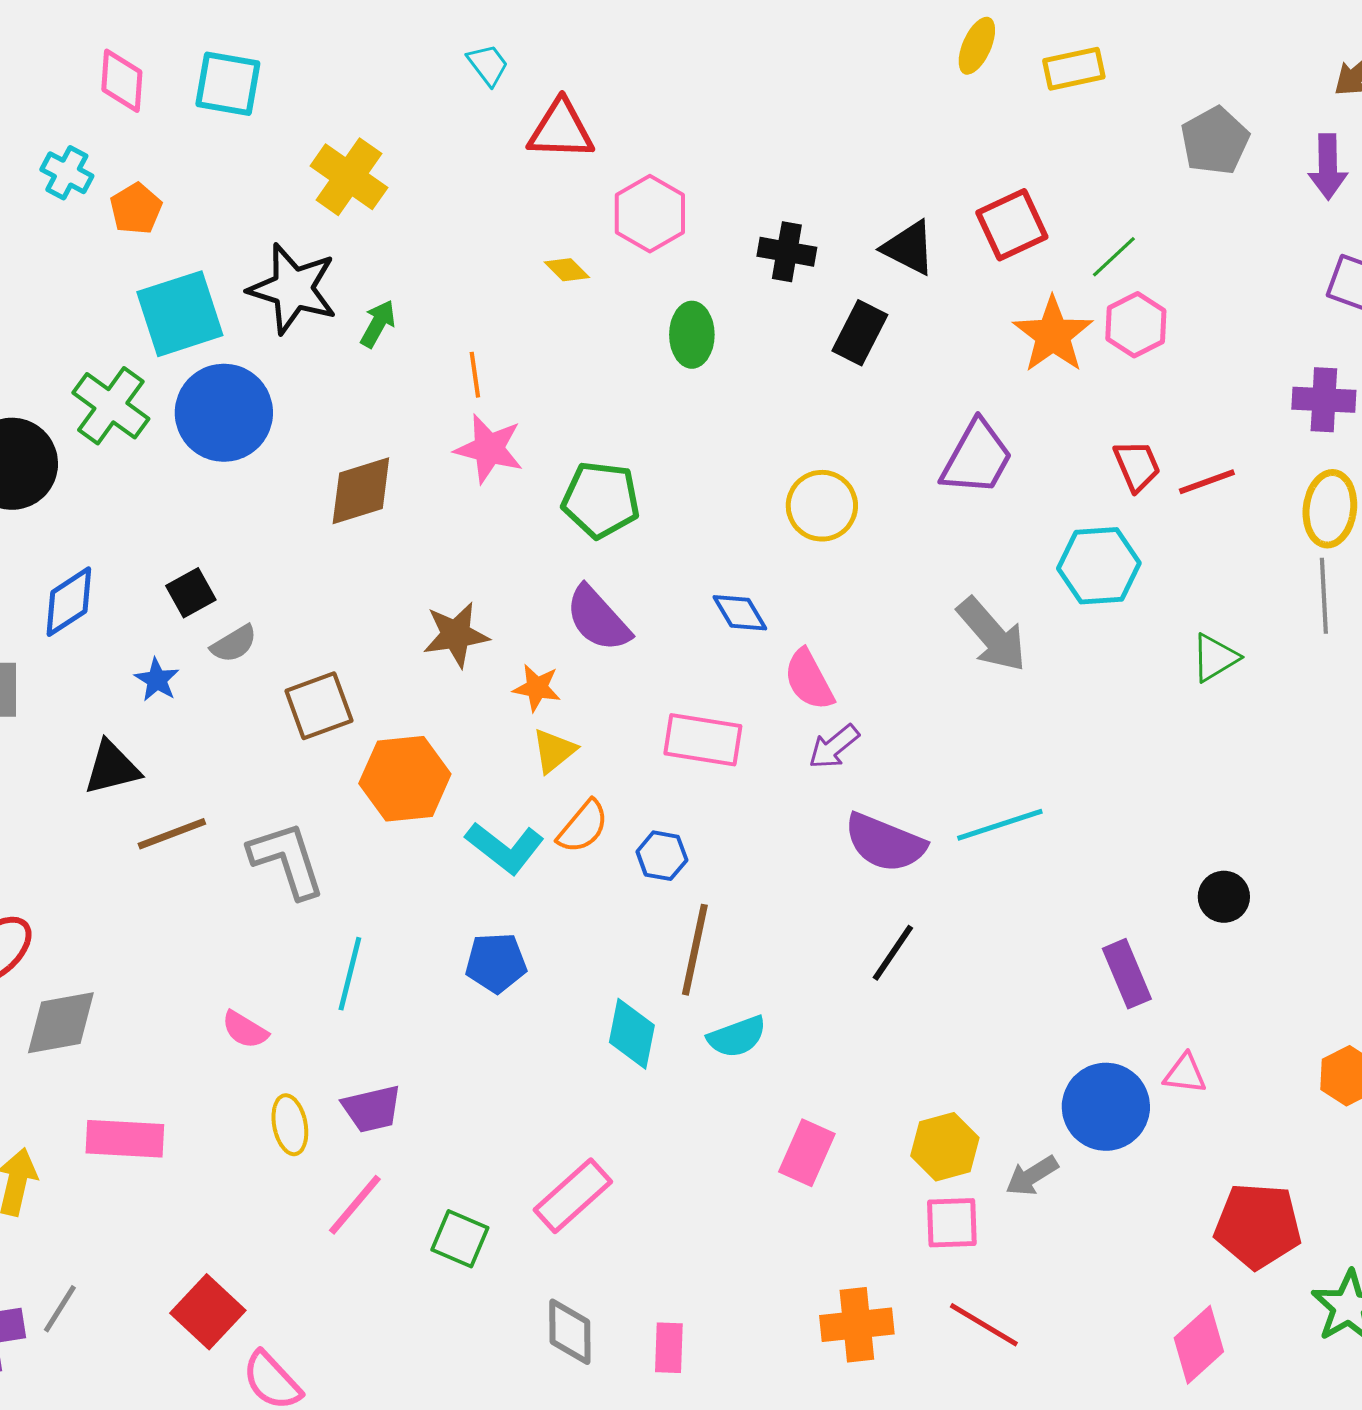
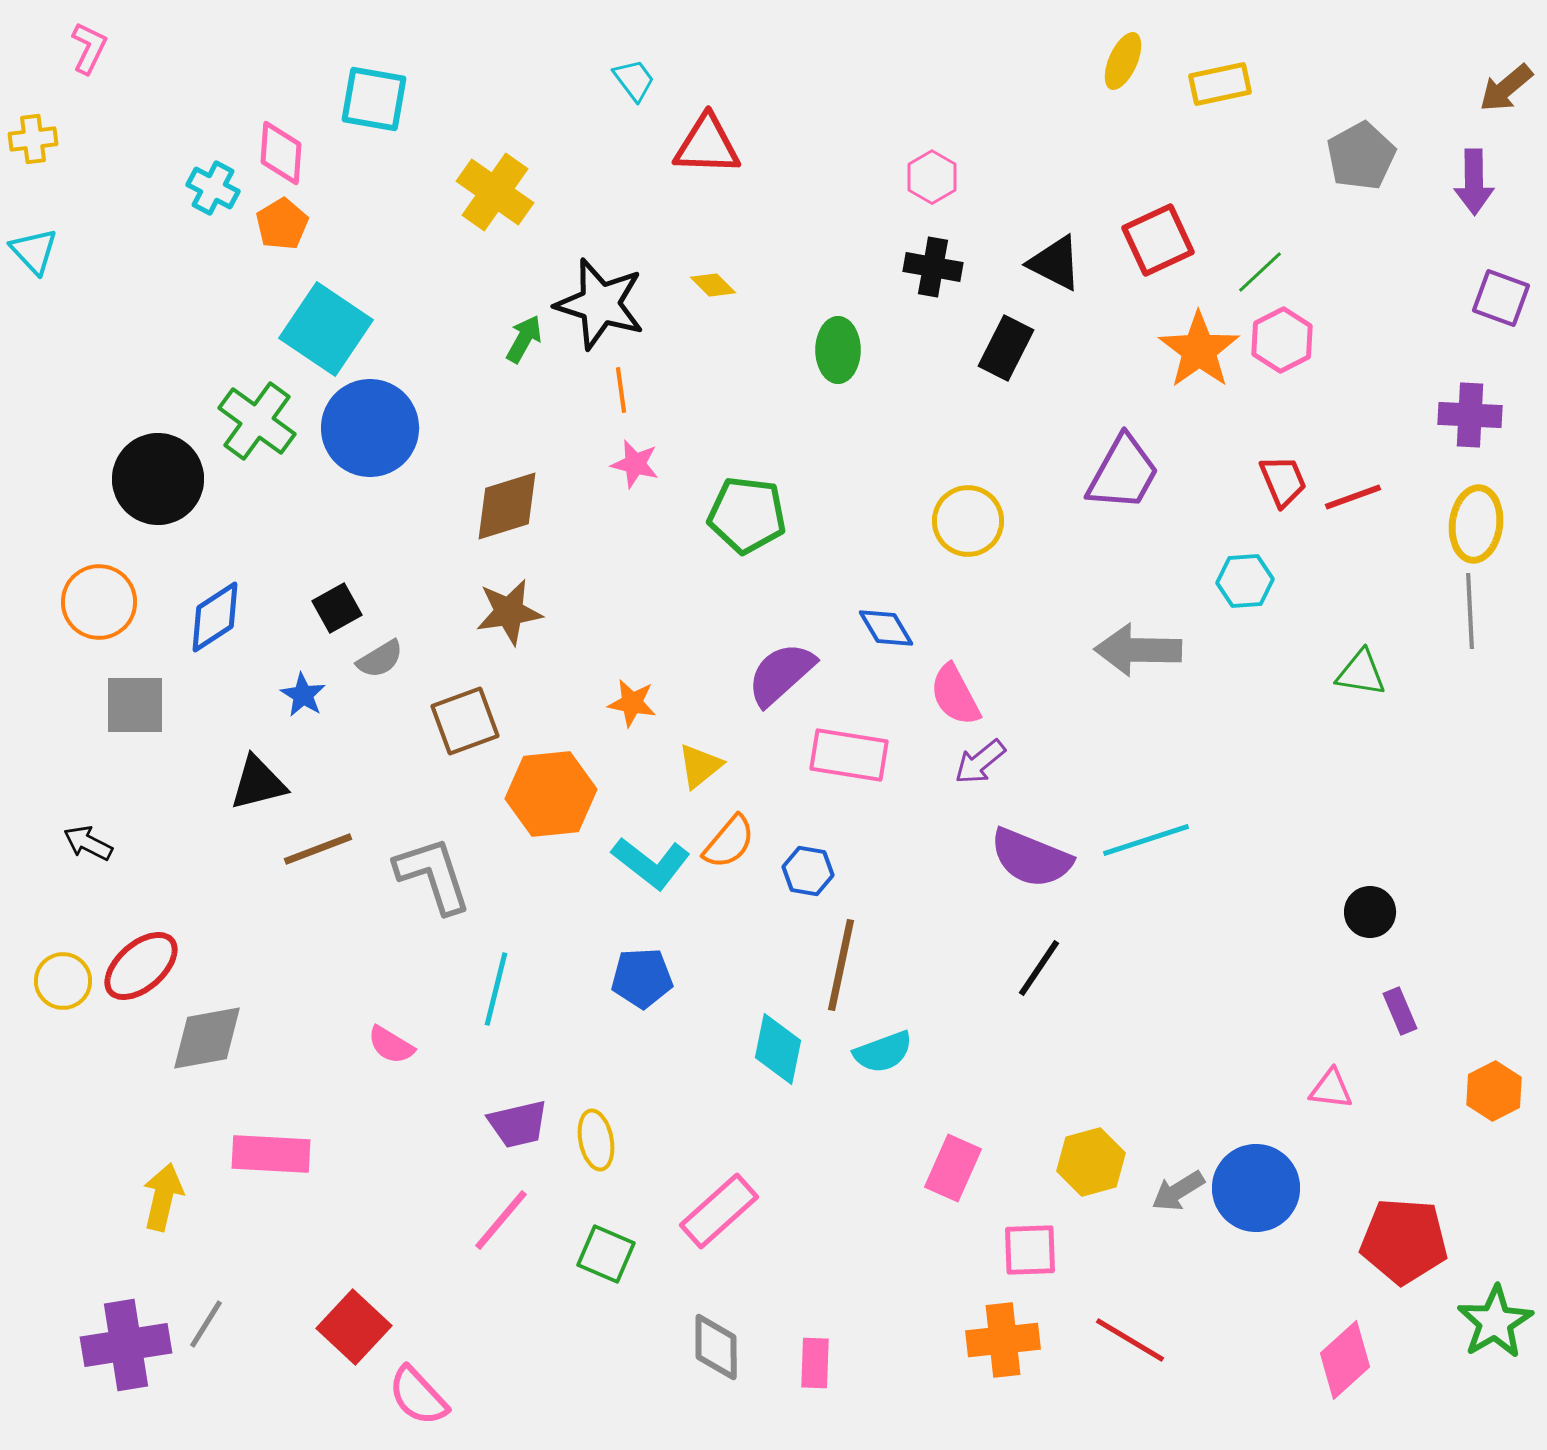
pink diamond: (122, 81) -> (281, 153), moved
pink hexagon: (650, 214) -> (932, 177), moved, size x0.7
black star: (293, 289) -> (600, 304), moved
cyan square: (180, 314) -> (326, 329), turned -38
pink star: (489, 449) -> (635, 464), size x0.7
cyan hexagon: (1099, 566) -> (1245, 581), size x0.7
purple semicircle: (598, 619) -> (781, 674), moved, turned 90
brown star: (456, 635) -> (509, 612), moved
gray arrow: (992, 635) -> (1138, 650), turned 132
green triangle: (1215, 658) -> (1361, 673), turned 40
orange star: (537, 688) -> (632, 703), moved
purple rectangle: (1127, 974) -> (1400, 1011), moved, size x0.7
blue circle: (1106, 1107) -> (1256, 1188), moved
yellow ellipse: (290, 1125) -> (596, 1140), moved
pink square: (952, 1223) -> (1030, 1250), moved

